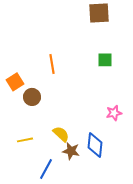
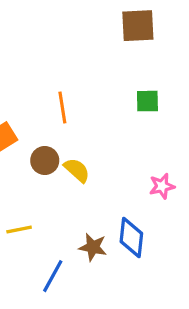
brown circle: (32, 97) -> (45, 160), moved
yellow semicircle: (61, 134) -> (77, 170), moved

